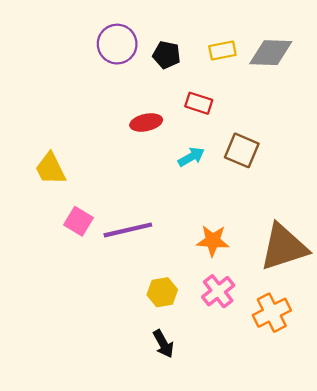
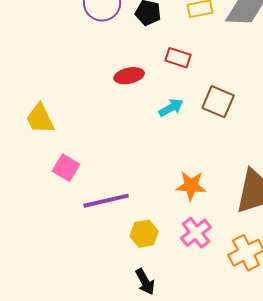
purple line: (128, 230) -> (106, 201), moved

